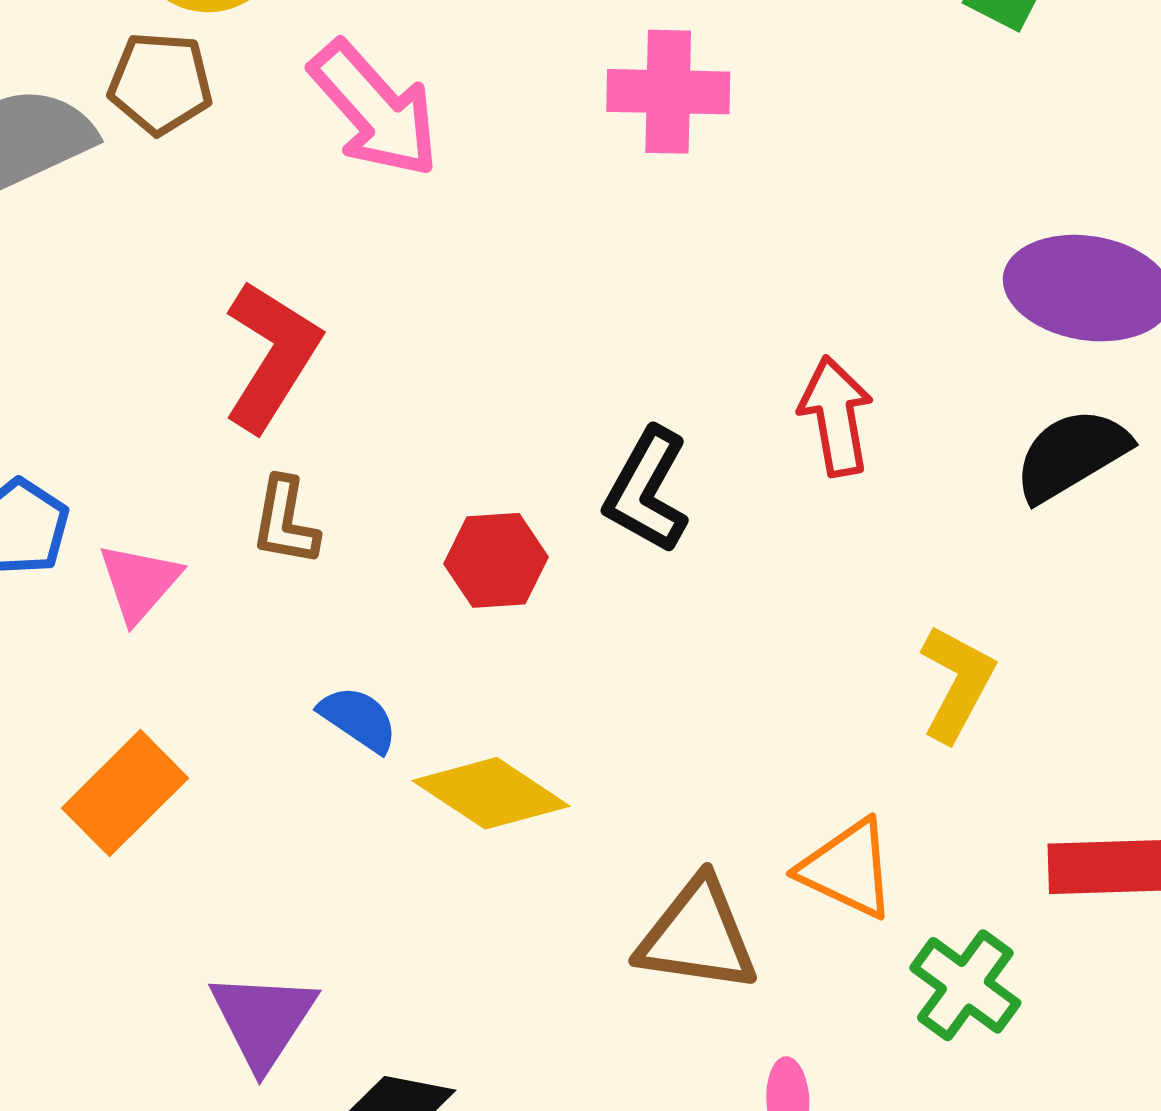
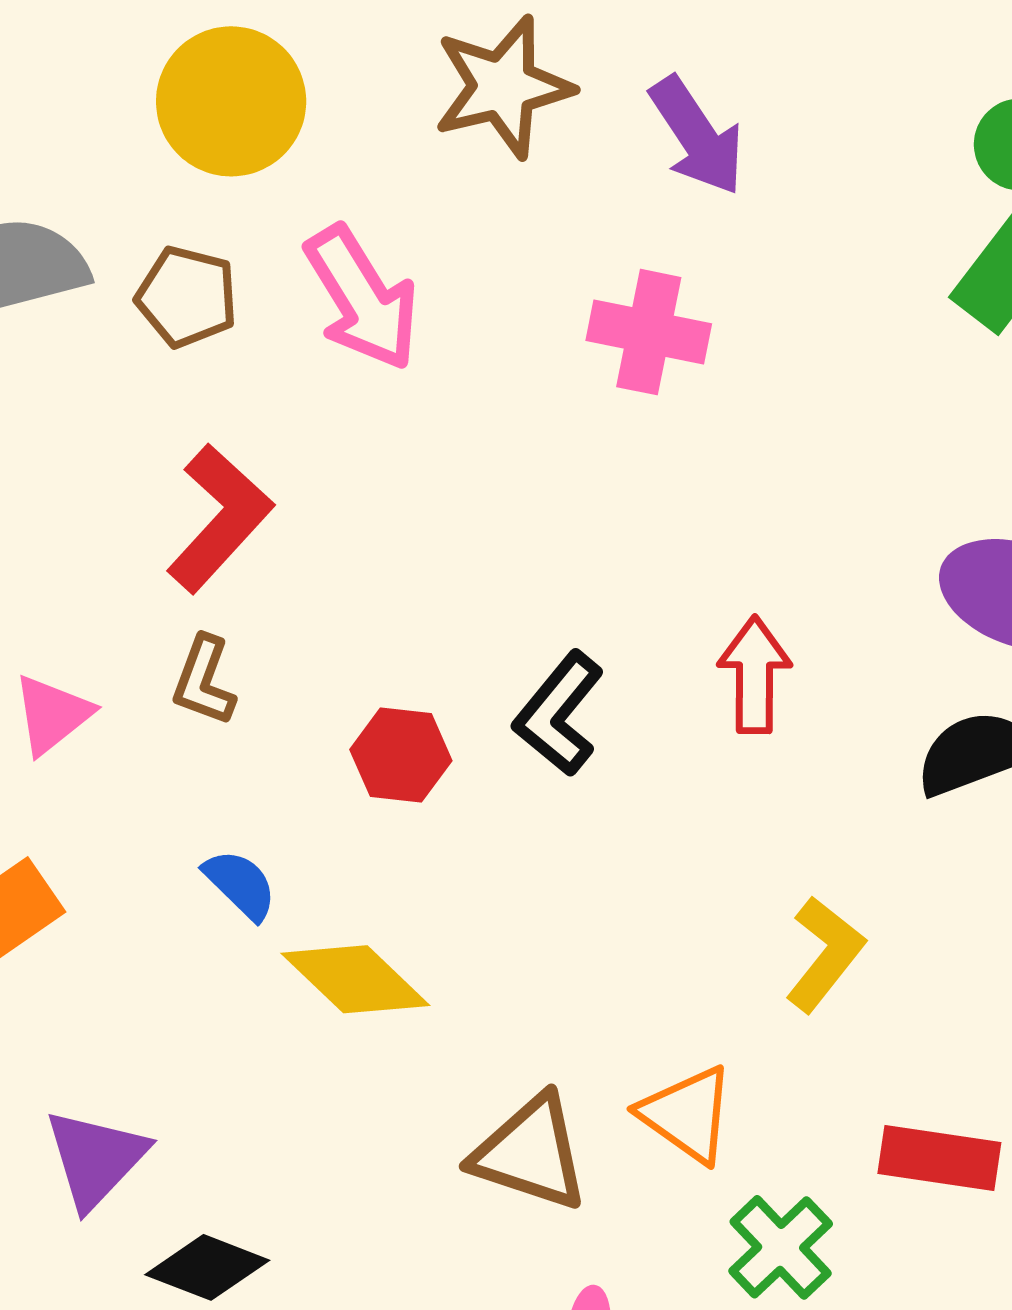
brown pentagon: (160, 83) -> (187, 297), moved

